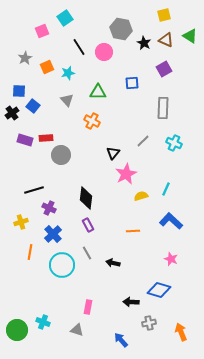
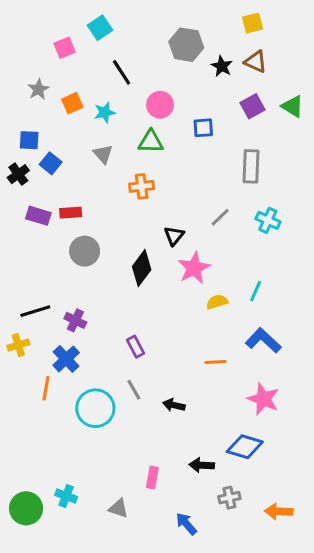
green triangle: (190, 36) -> (293, 106), moved
pink circle: (104, 52) -> (160, 105), moved
orange cross: (92, 121) -> (142, 186), turned -35
gray circle: (61, 155) -> (85, 251), moved
black line: (34, 190) -> (35, 311), moved
black diamond: (86, 198) -> (142, 268), moved, turned 30
yellow cross: (21, 222) -> (18, 345), moved
orange line: (133, 231) -> (216, 362), moved
blue cross: (53, 234) -> (66, 359), moved
pink star: (171, 259) -> (263, 399), size x1.5
pink rectangle: (88, 307) -> (152, 478), moved
orange arrow: (181, 332) -> (279, 511), turned -66

